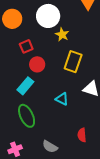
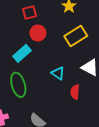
yellow rectangle: (73, 62) -> (76, 36), turned 30
red semicircle: (82, 135) -> (75, 92), moved

